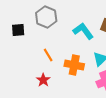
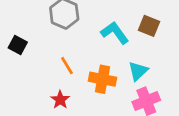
black square: (18, 30) -> (18, 45), moved, turned 32

